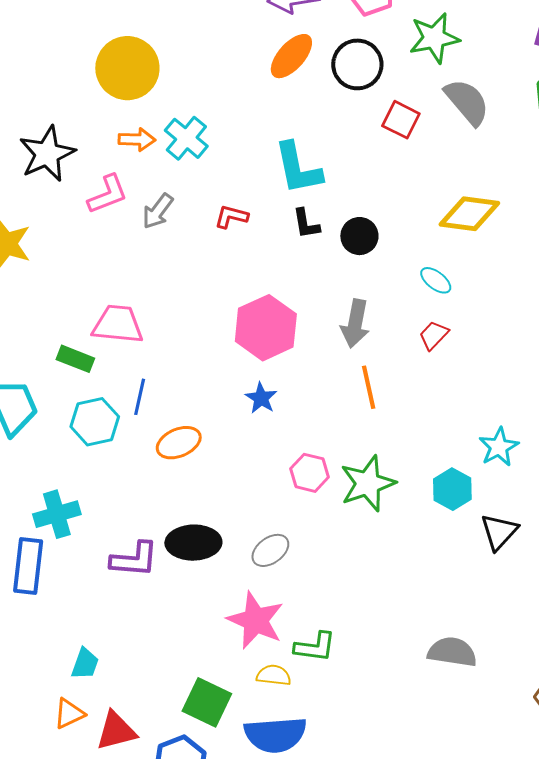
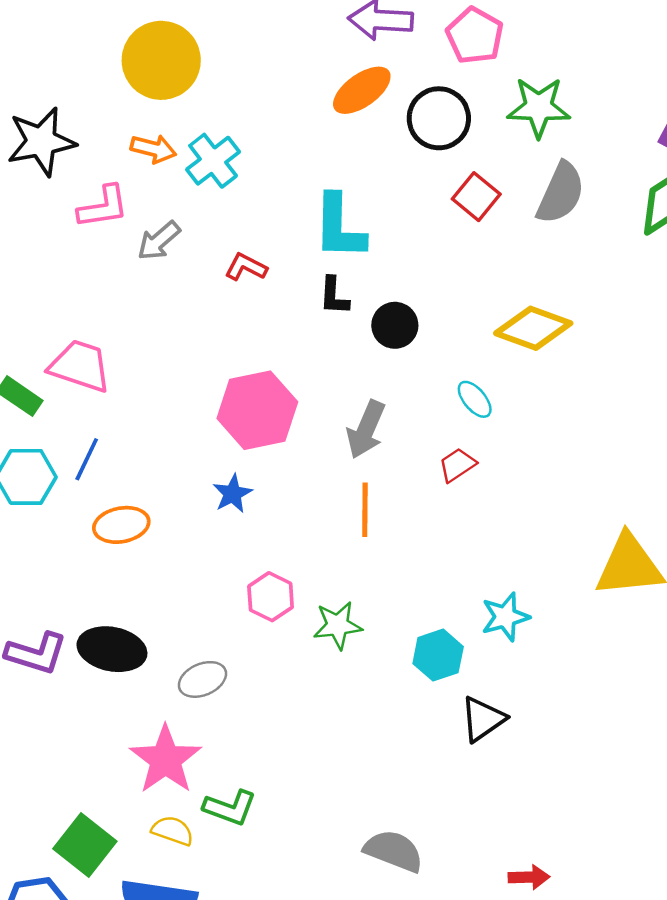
gray semicircle: (467, 102) -> (561, 193), turned 52
green star: (368, 483) -> (338, 625), size x0.7

